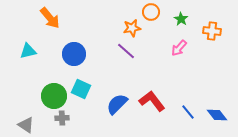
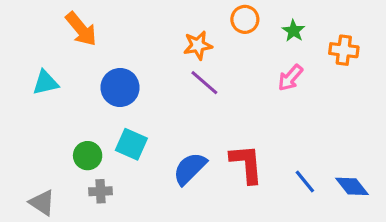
orange star: (132, 28) -> (198, 45), moved
green circle: (54, 96) -> (88, 156), size x0.7
red L-shape: (152, 101) -> (247, 164), turned 32

